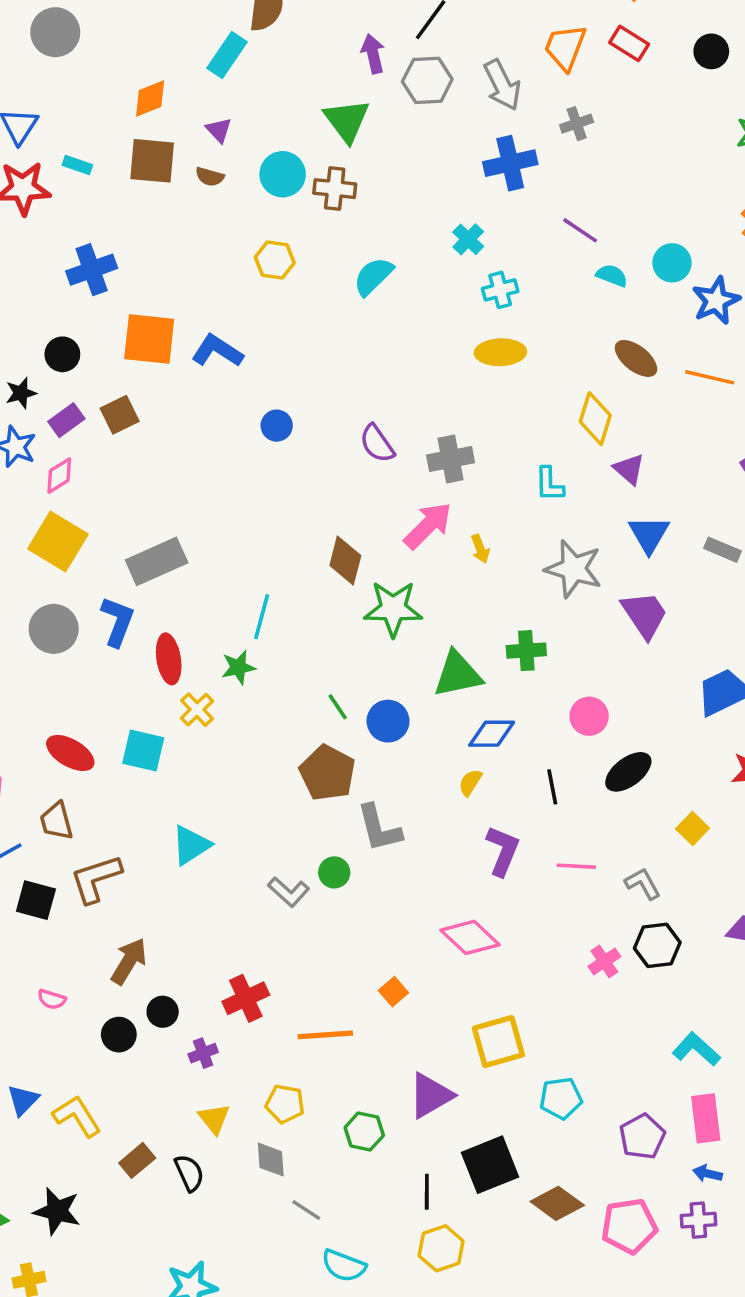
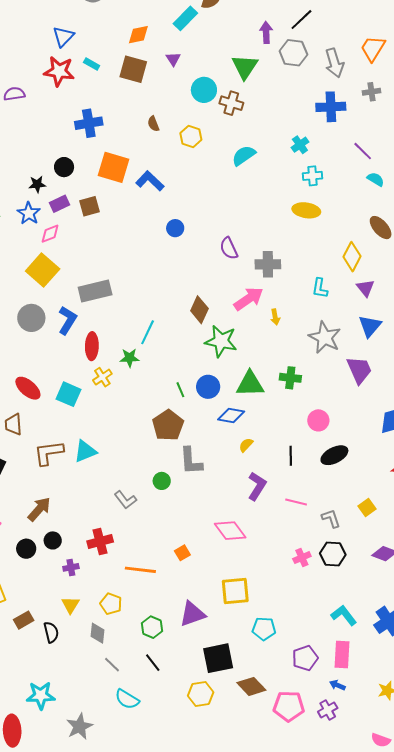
brown semicircle: (210, 177) -> (153, 124), moved, turned 42
blue circle: (388, 721) -> (208, 387), moved
blue diamond: (492, 734) -> (231, 415), moved
yellow square: (693, 829) -> (367, 508), moved
brown L-shape: (96, 879) -> (49, 453), moved
gray L-shape: (289, 892) -> (126, 500), moved
black line: (427, 1192) -> (153, 663), moved, turned -48
purple cross: (698, 1220) -> (328, 710), turned -36
yellow hexagon: (441, 1248) -> (201, 694), moved

